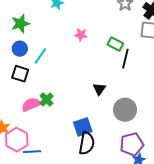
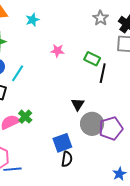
gray circle: (125, 110) -> (92, 124), moved
black semicircle: (87, 143) -> (67, 159), size x0.7
purple pentagon: (132, 144) -> (111, 128), moved

